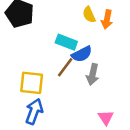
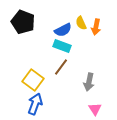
blue semicircle: (82, 54) -> (63, 30), moved
gray arrow: (93, 74) -> (89, 82), moved
yellow square: (32, 83) -> (33, 80), turned 30

